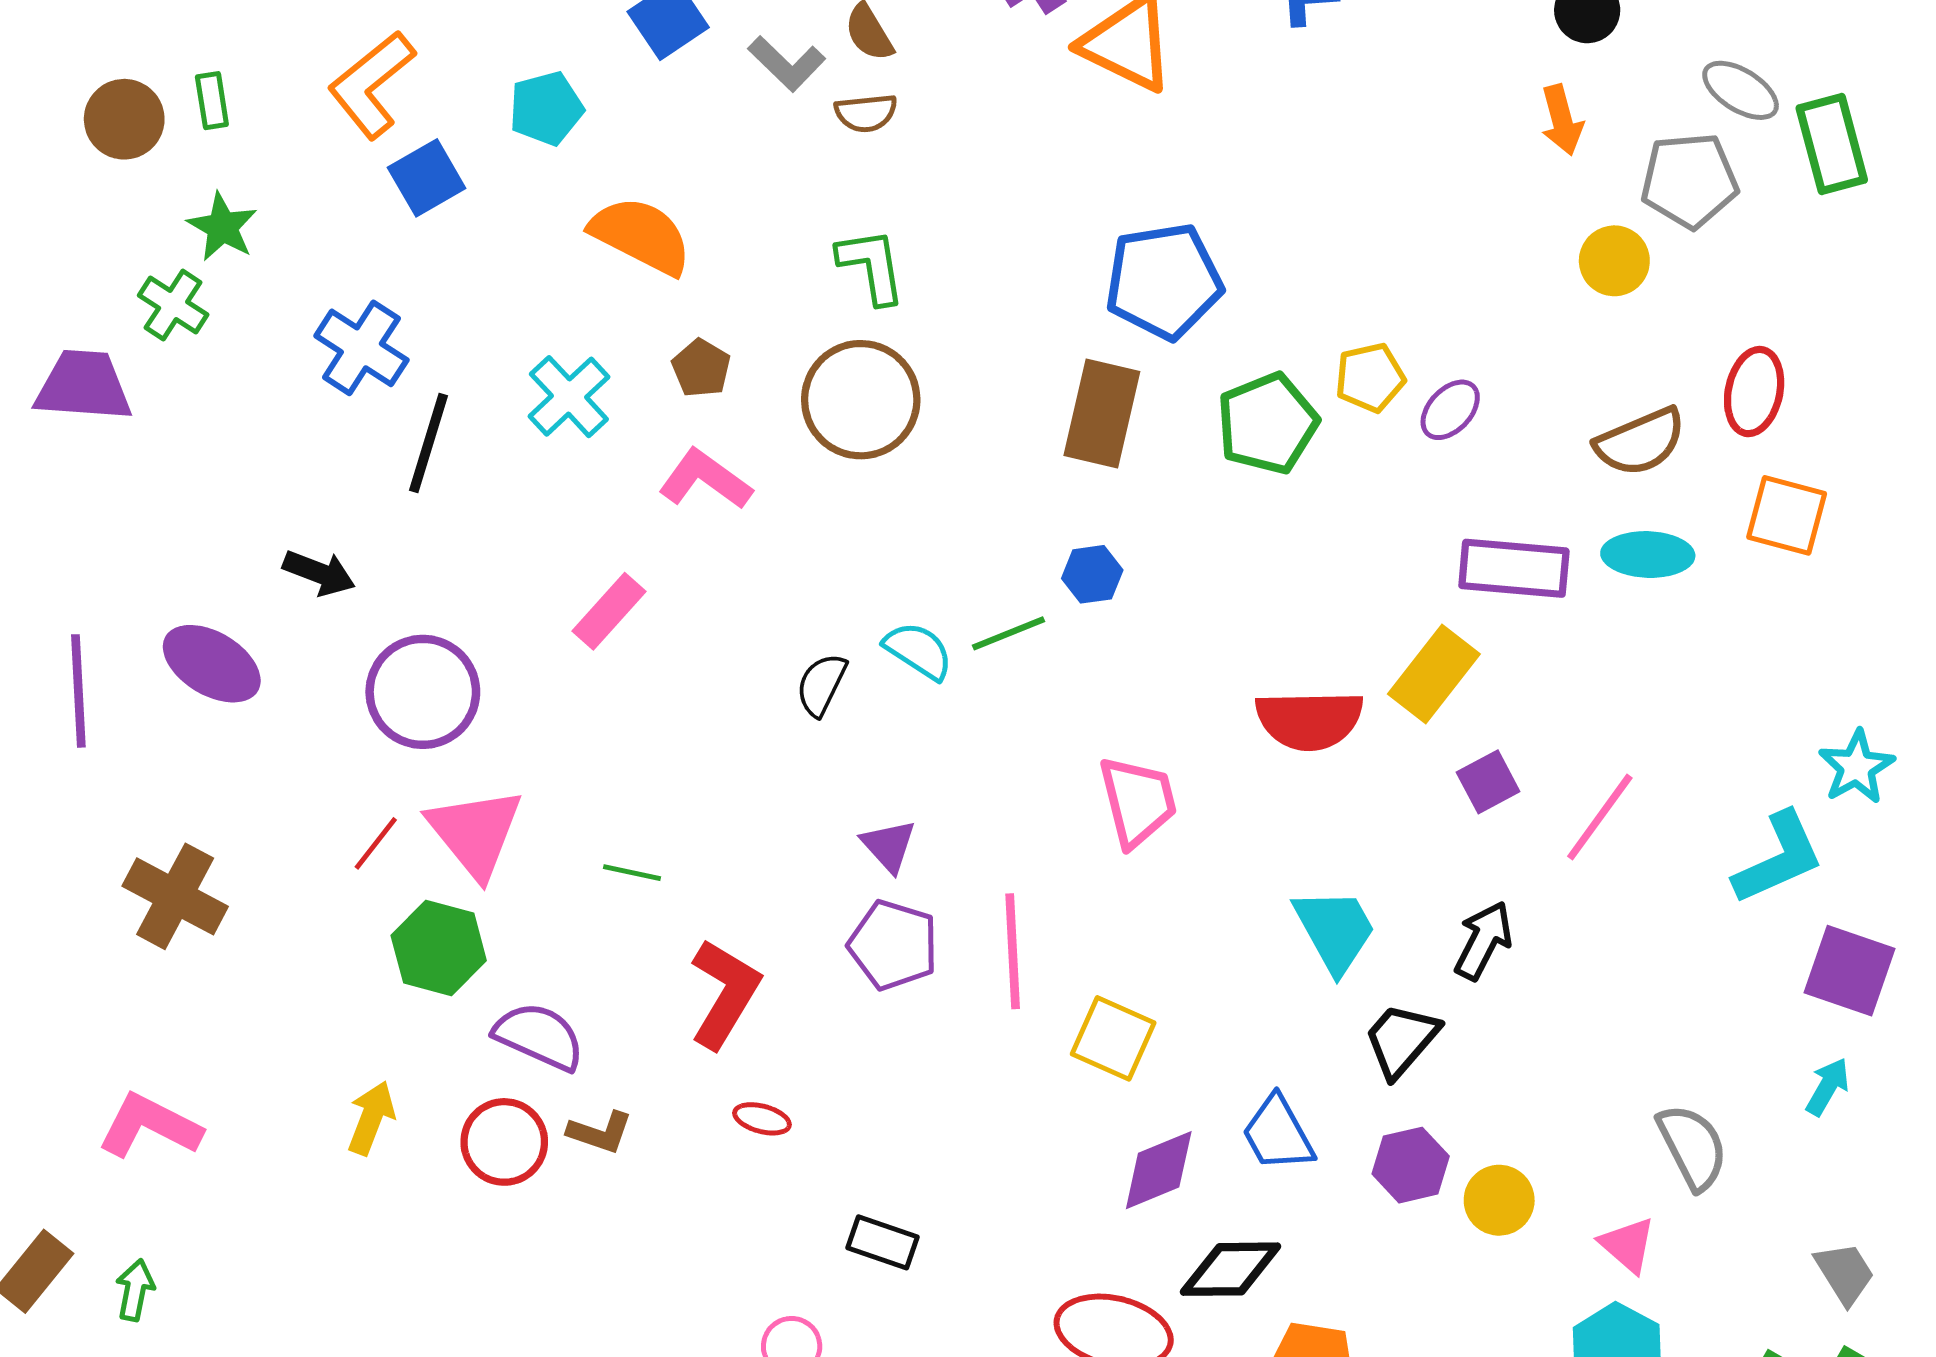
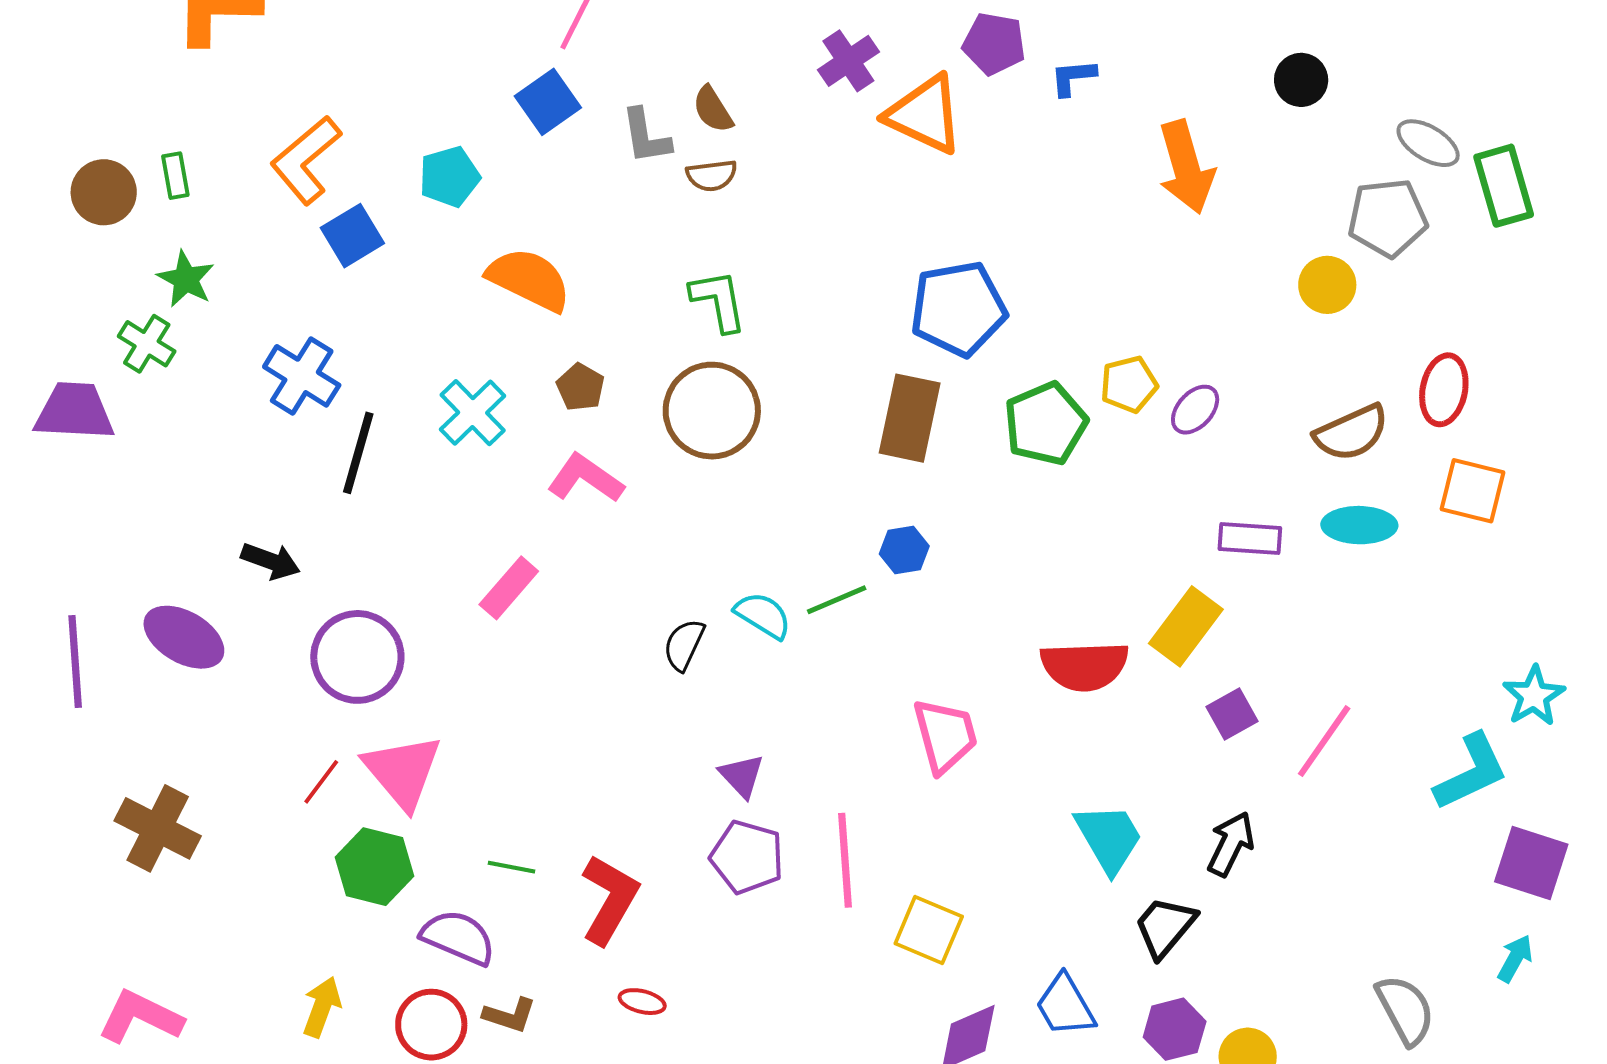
gray L-shape: (787, 64) -> (646, 136), turned 38
orange arrow: (1562, 120) -> (1186, 167), moved, size x1.6
purple rectangle: (1514, 568) -> (1250, 538), size x0.7
green line: (632, 873) -> (512, 867), moved

